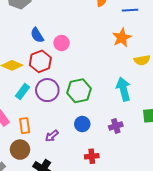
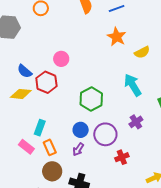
blue semicircle: (37, 35) -> (25, 71), moved
purple circle: (47, 90) -> (105, 134), moved
cyan rectangle: (23, 92) -> (40, 128), moved
blue circle: (82, 124) -> (81, 130), moved

